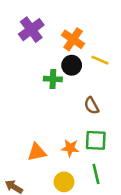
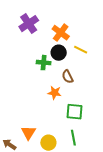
brown semicircle: (92, 106) -> (68, 77), moved
orange star: (70, 148) -> (55, 93), moved
orange triangle: (37, 152) -> (28, 133), moved, turned -49

